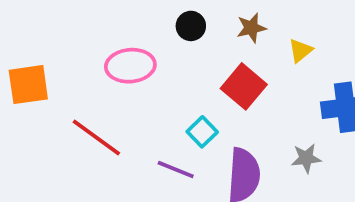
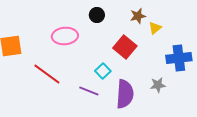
brown star: (251, 28) -> (138, 16), moved

